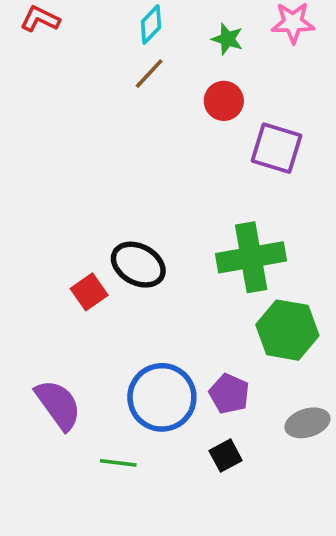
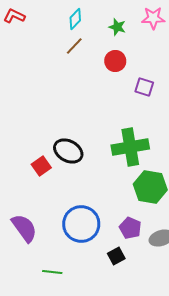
purple square: (277, 148) -> (144, 87), size x0.7
purple pentagon: (229, 394) -> (130, 228), moved
green line: (118, 463) -> (52, 272), moved

